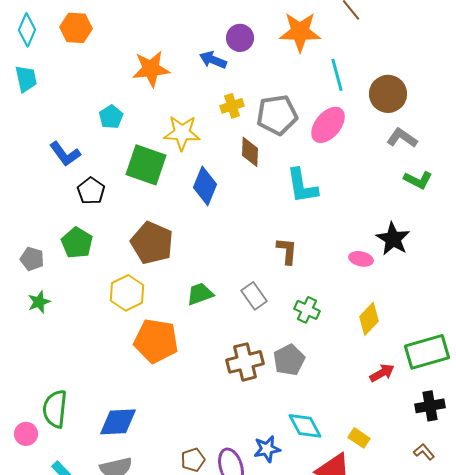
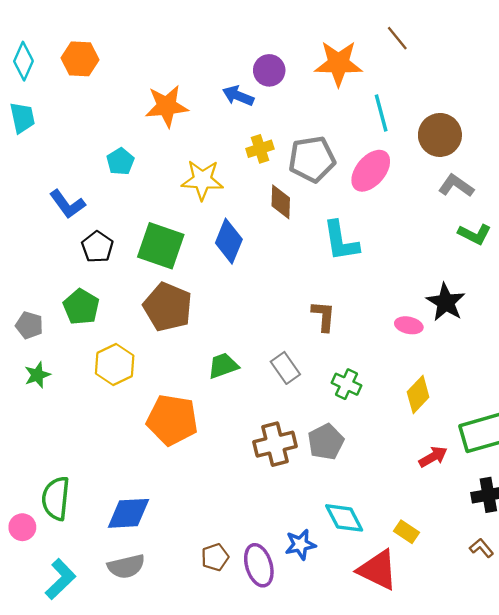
green square: (146, 165) -> (161, 246), moved
yellow hexagon: (127, 293) -> (115, 365), moved

